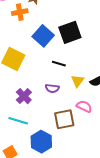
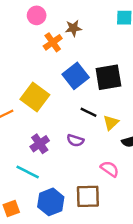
orange cross: (20, 12) -> (53, 42), turned -35
yellow triangle: (78, 81) -> (111, 123), moved
brown square: (64, 119) -> (88, 196), moved

